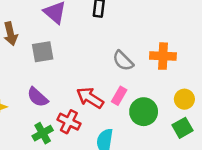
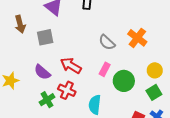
orange cross: (163, 56) -> (137, 38), turned 36
red arrow: (90, 98) -> (71, 66), moved

